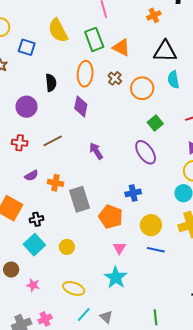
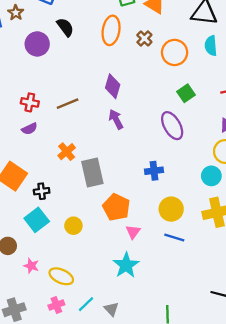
black semicircle: (51, 83) -> (65, 27), moved, turned -36
purple diamond: (81, 106) -> (113, 86), moved
purple circle: (27, 107) -> (37, 44), moved
purple semicircle: (31, 176) -> (29, 129), moved
orange cross: (55, 183) -> (67, 152), turned 35
orange pentagon: (111, 217) -> (116, 207), moved
yellow ellipse: (74, 288) -> (61, 276), moved
pink cross: (45, 319) -> (56, 305), moved

